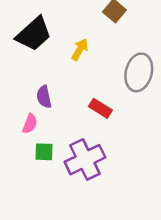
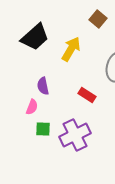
yellow arrow: (80, 49) -> (71, 49), size x1.4

